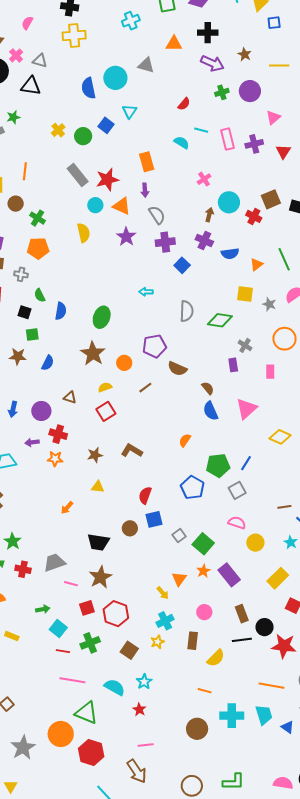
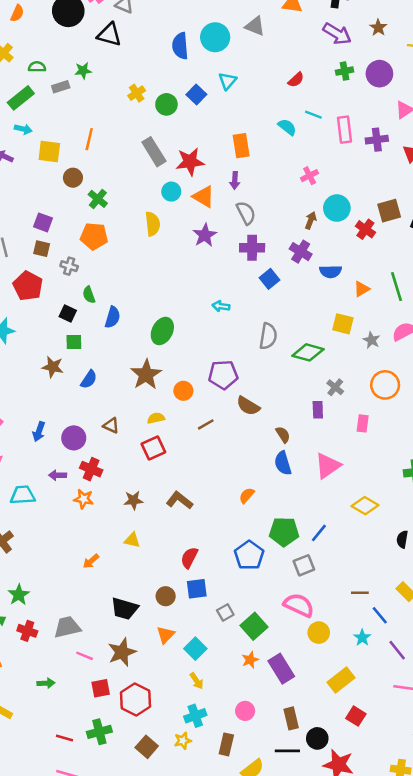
pink semicircle: (237, 523) -> (299, 605), size x1.4
orange triangle: (179, 579) -> (166, 635), moved
cyan square: (58, 629) -> (195, 649), moved

